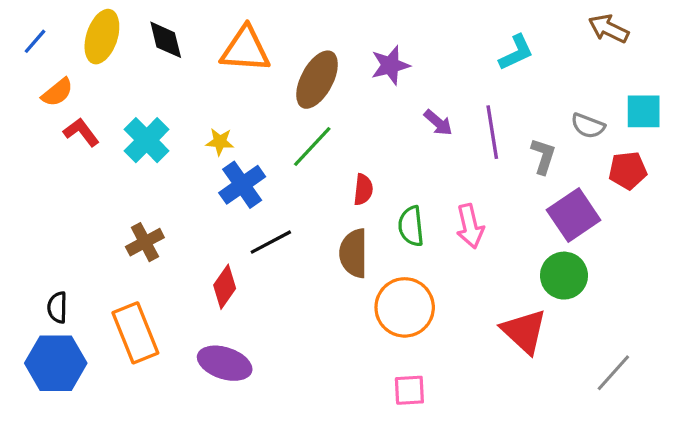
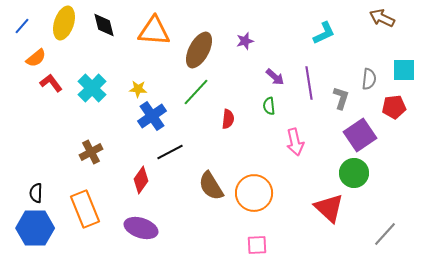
purple star: (390, 65) -> (245, 41), size x0.7
gray semicircle: (588, 126) -> (369, 79), turned -105
green semicircle: (411, 226) -> (269, 106), moved, size x0.7
brown semicircle: (354, 253) -> (211, 186), moved, turned -32

